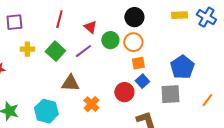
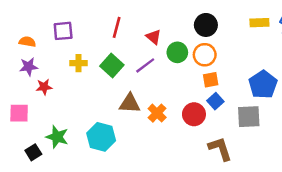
orange cross: (91, 104) -> (157, 113), moved

